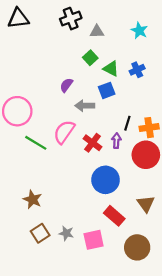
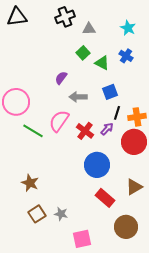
blue cross: (137, 70) -> (126, 56), moved, turned -32
blue square: (107, 90) -> (110, 92), moved
purple arrow: (116, 141) -> (107, 129), turned 40
brown triangle: (146, 204) -> (134, 187), turned 36
pink square: (94, 240) -> (82, 239), moved

